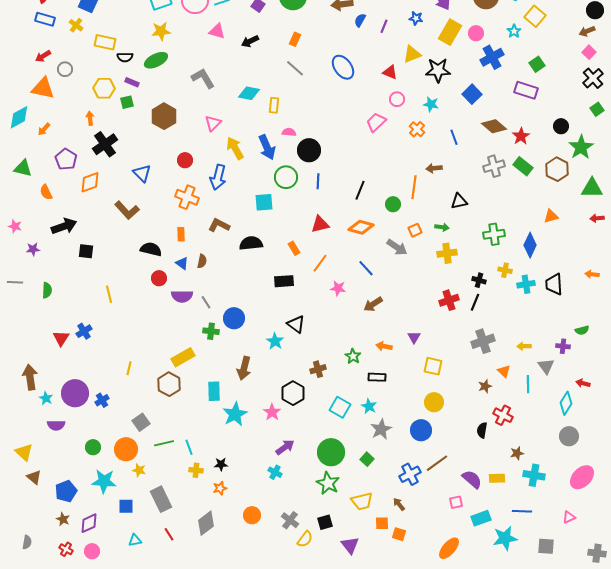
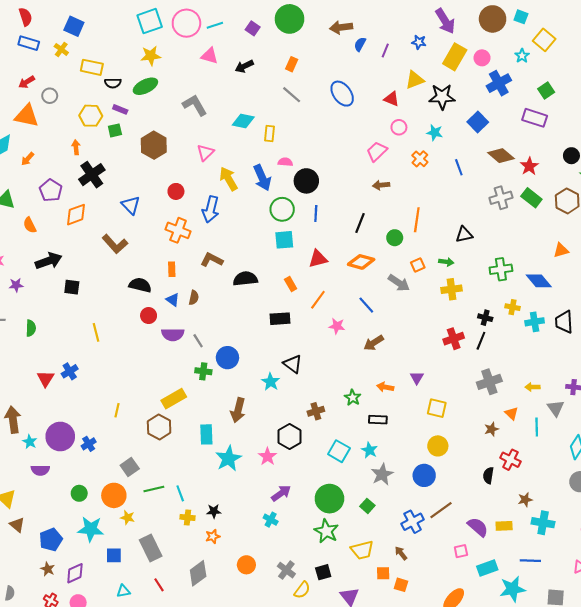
brown arrow: (434, 168) -> (381, 185), moved
cyan square: (264, 202) -> (284, 240), moved
blue diamond: (530, 245) -> (539, 281), turned -65

